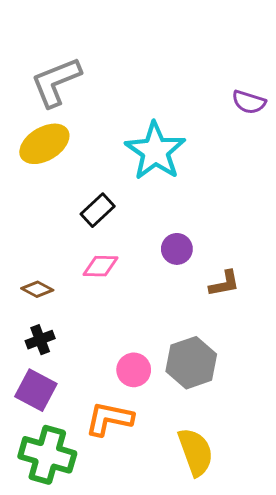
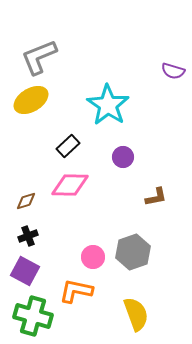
purple circle: (177, 249) -> (123, 157), moved
pink diamond: (101, 266) -> (70, 185), size x1.5
brown diamond: (37, 289) -> (26, 201), turned -45

